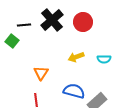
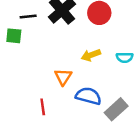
green square: (12, 41) -> (14, 36), turned -32
orange triangle: (41, 73) -> (63, 77), moved

